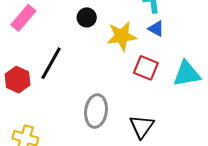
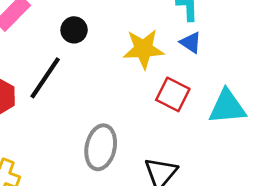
black circle: (87, 17) -> (74, 30), moved

